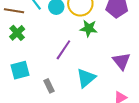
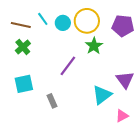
green star: (89, 28) -> (94, 46), turned 30
cyan triangle: (86, 78) -> (102, 95), moved

